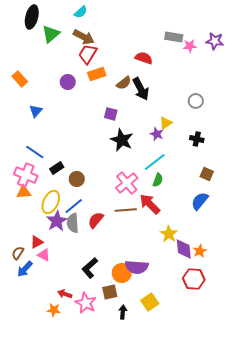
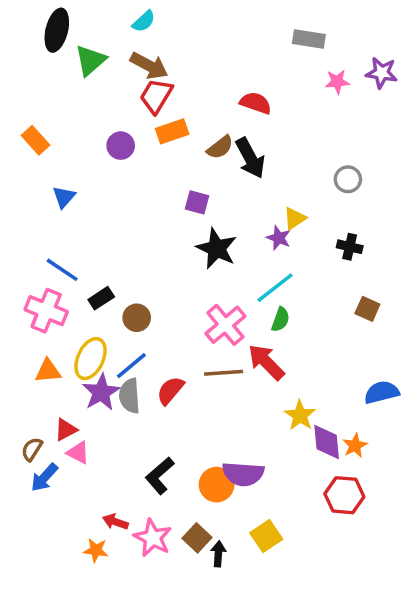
gray rectangle: (174, 37) -> (309, 39), moved
orange triangle: (24, 192) -> (48, 371), moved
blue semicircle: (200, 201) -> (382, 392), moved, turned 36
brown square: (110, 292) -> (197, 538), moved, turned -35

